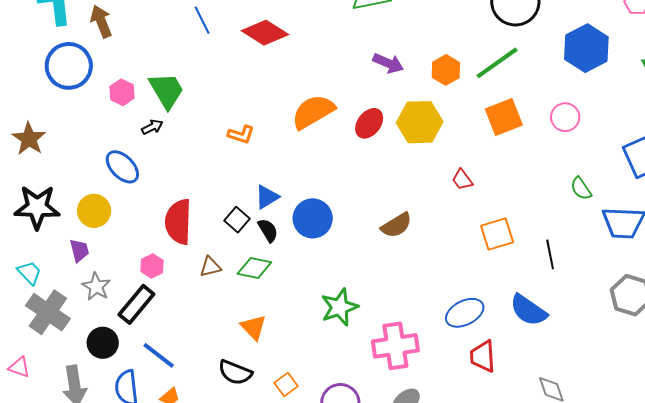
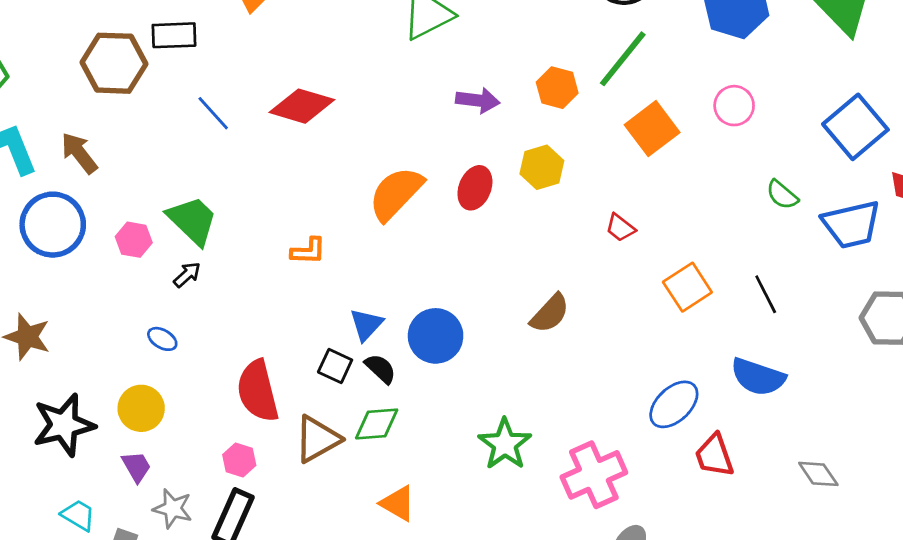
yellow hexagon: (420, 122) -> (542, 167), size x0.7
blue ellipse: (122, 167) -> (162, 339), size x0.6
brown triangle: (210, 267) -> (317, 439), size x1.6

